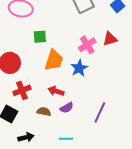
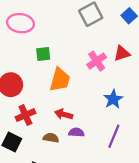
blue star: (79, 68) -> (113, 99), moved
purple semicircle: (67, 108) -> (76, 132), turned -144

